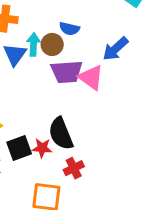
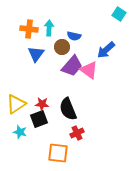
cyan arrow: (33, 44) -> (49, 28), moved
purple trapezoid: (67, 72) -> (72, 66), turned -45
red star: (42, 148) -> (42, 104), moved

